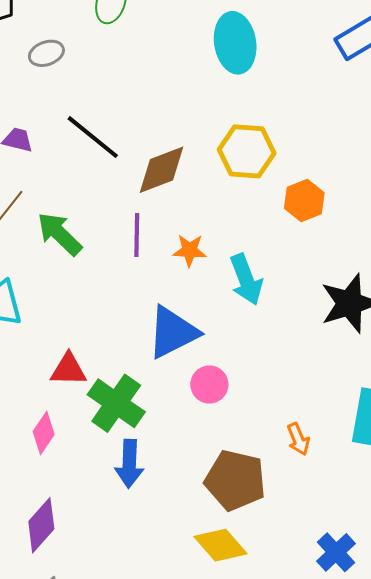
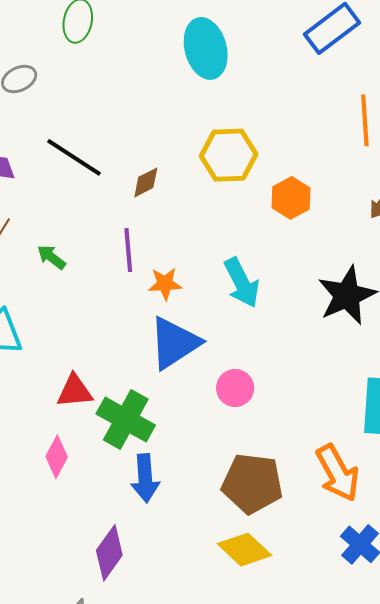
brown diamond: (161, 170) -> (146, 182), size x0.6
green arrow: (60, 234) -> (51, 257), size x0.6
orange star: (190, 250) -> (165, 284), moved
pink circle: (209, 385) -> (235, 388), moved
orange arrow: (298, 439) -> (338, 473), moved, size x1.8
purple diamond: (41, 525) -> (109, 553), moved

